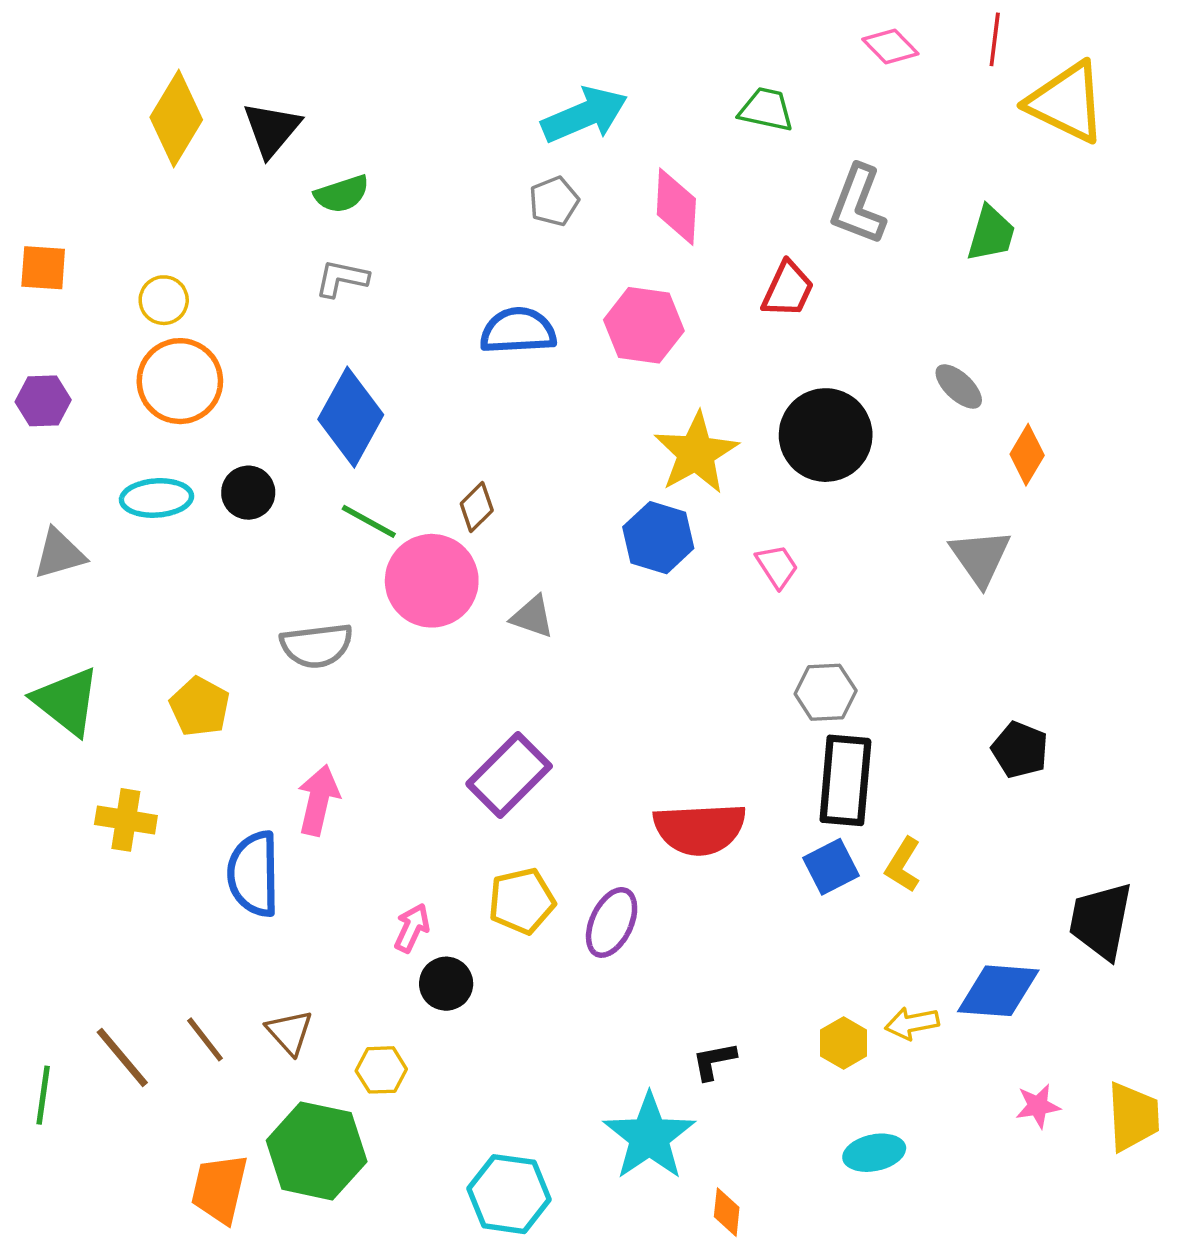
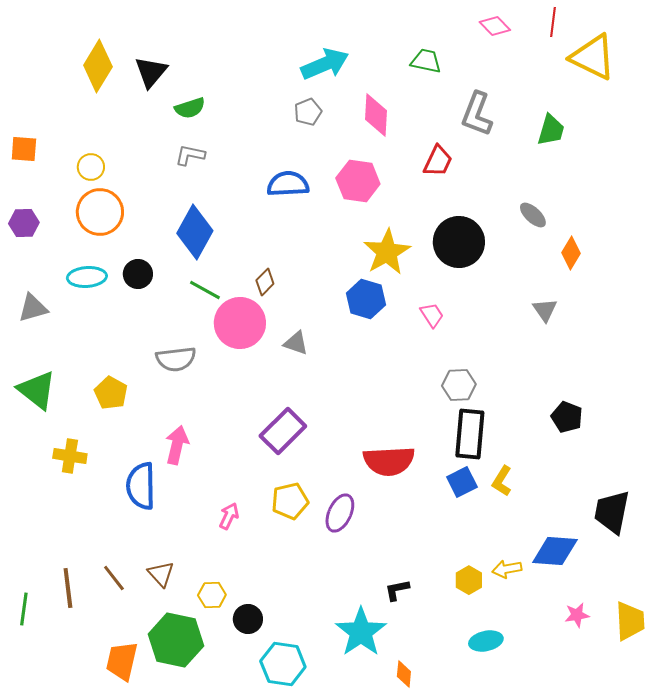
gray triangle: (980, 557) -> (545, 310), size x0.7
black circle: (446, 984) -> (248, 619), moved
brown line: (122, 1057) -> (68, 588), turned 33

